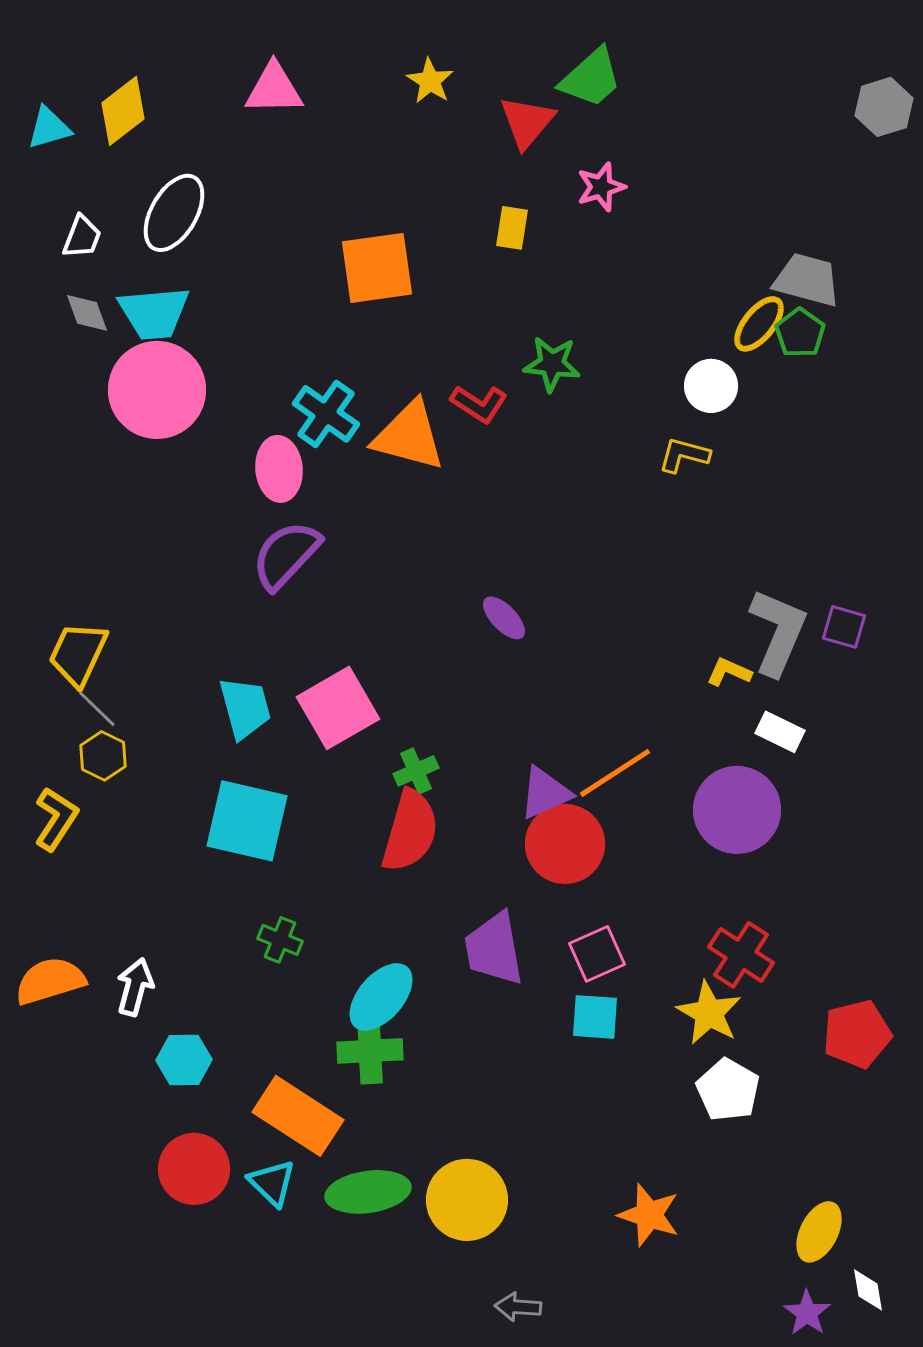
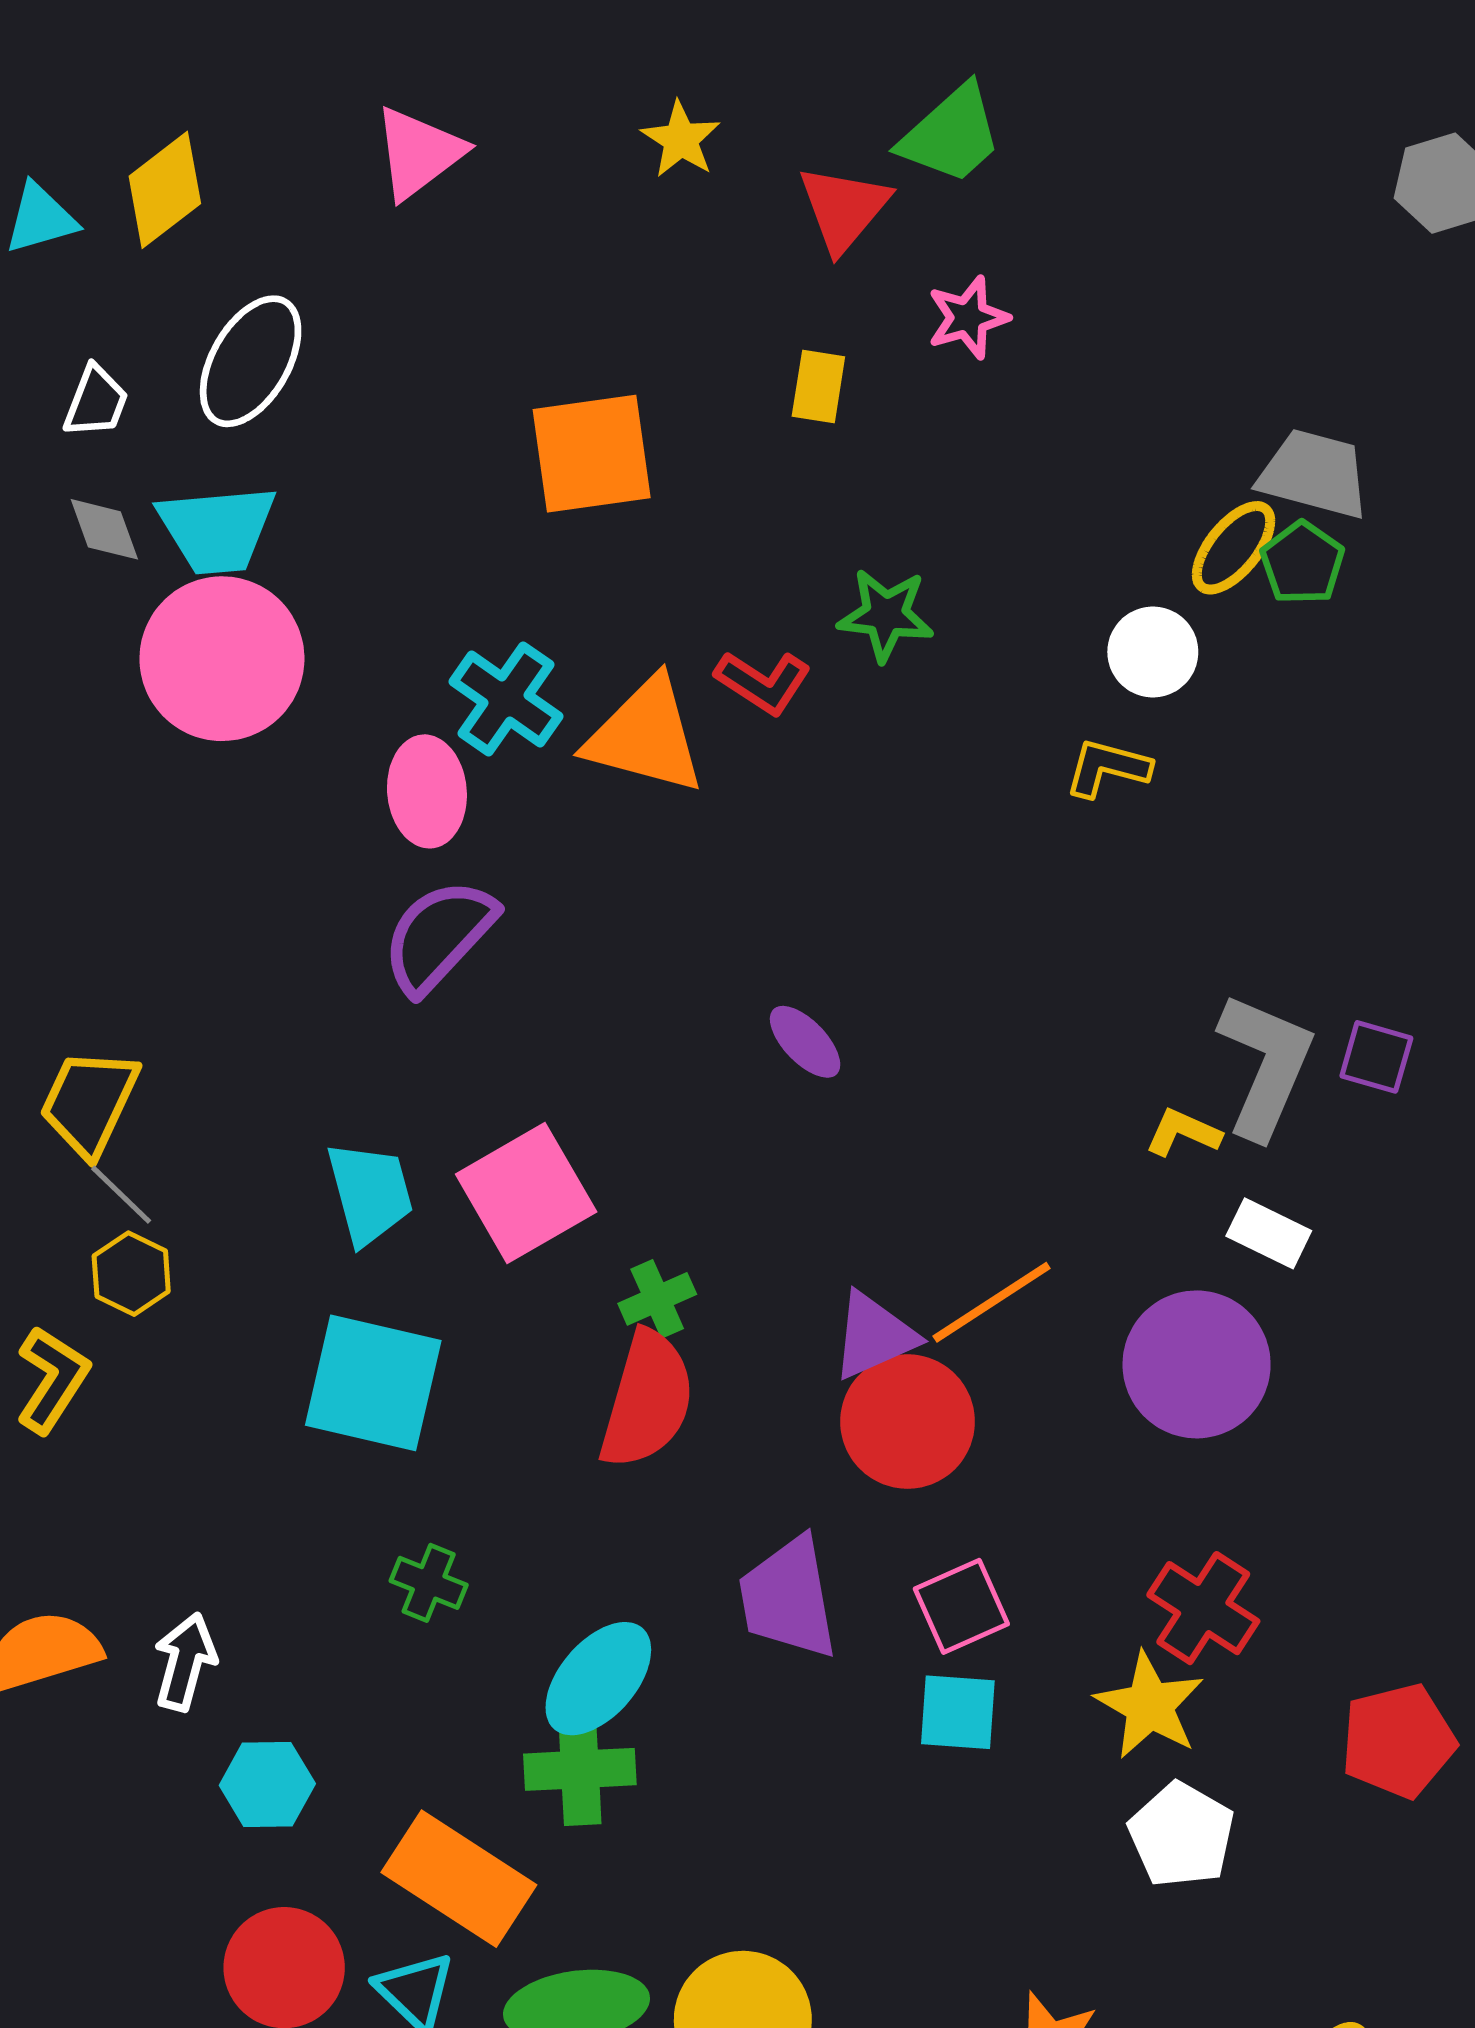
pink triangle: (274, 89) -> (419, 153), turned -36

